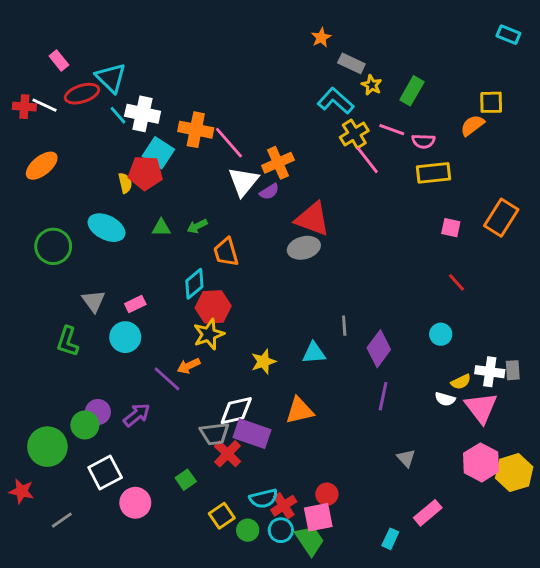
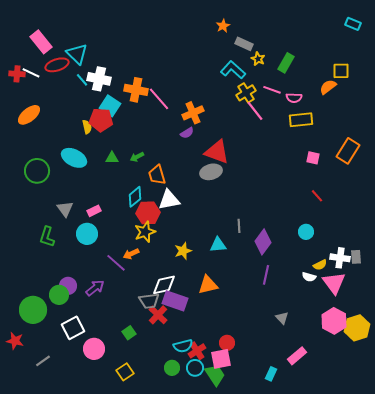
pink rectangle: (59, 61) -> (41, 42), size x1.6
white triangle: (243, 182) -> (169, 200), moved, turned 40
yellow square: (222, 516) -> (125, 372), moved

